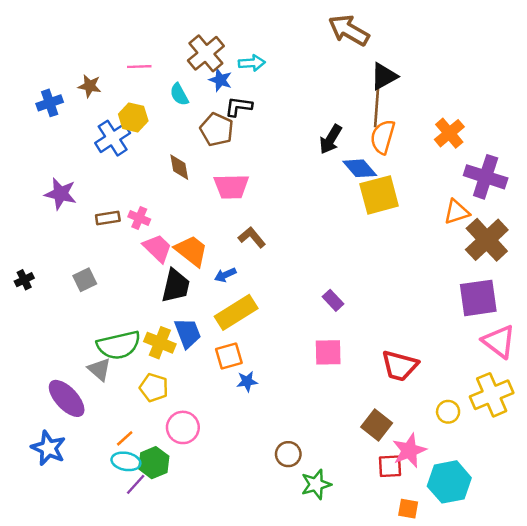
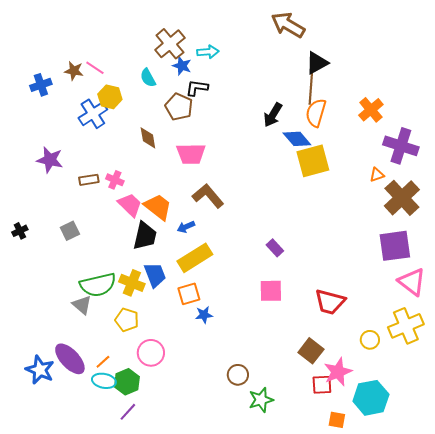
pink line: (139, 67) -> (95, 68), moved, turned 36
orange triangle: (457, 212) -> (377, 175), size x0.7
brown L-shape: (252, 237) -> (208, 196), size x1.4
purple ellipse: (67, 398) -> (70, 359), moved
purple line: (136, 484) -> (128, 412), moved

